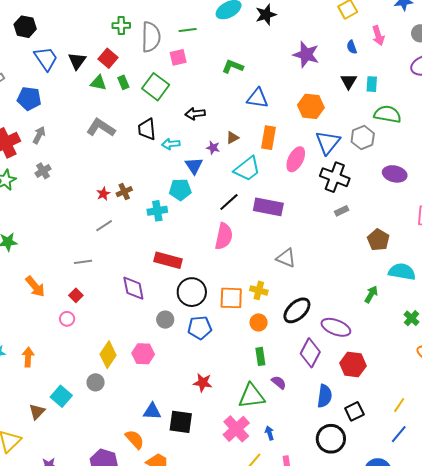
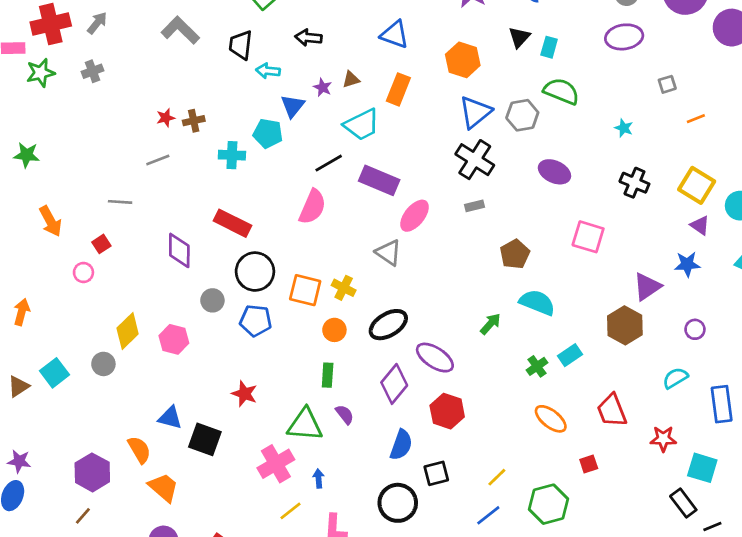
pink ellipse: (296, 159) -> (414, 216), moved

